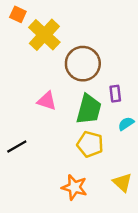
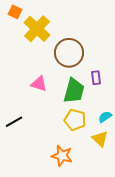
cyan semicircle: (126, 124) -> (105, 117), moved
yellow triangle: (122, 183) -> (100, 139), moved

